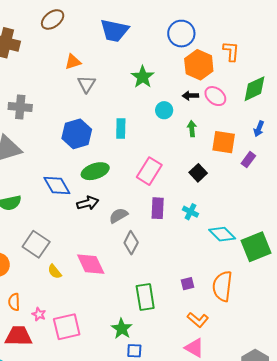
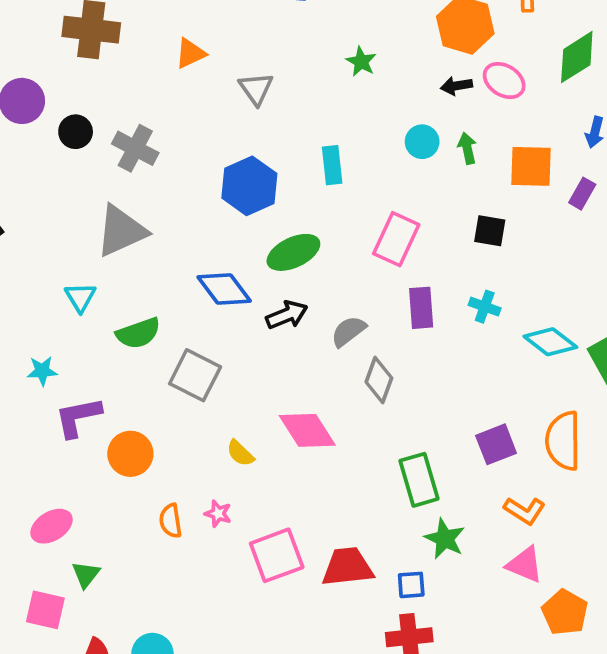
orange triangle: (73, 62) -> (190, 53), moved
green star: (143, 77) -> (361, 62), size x0.7
gray cross: (20, 107) -> (135, 148), turned 30
cyan circle: (164, 110) -> (422, 142), moved
black square: (198, 173) -> (490, 231), turned -30
gray square: (36, 244) -> (195, 375), moved
purple square: (187, 284) -> (496, 444), size x1.5
pink star: (39, 314) -> (218, 514), moved
green star: (122, 329) -> (445, 539), moved
red trapezoid: (19, 336) -> (347, 567), moved

